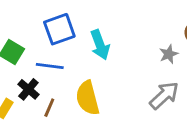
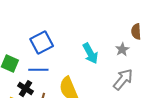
cyan arrow: (100, 45) -> (90, 53), moved

